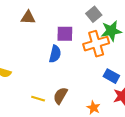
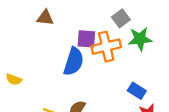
orange cross: (96, 44) -> (106, 47), moved
blue semicircle: (55, 54) -> (74, 62), size x1.4

